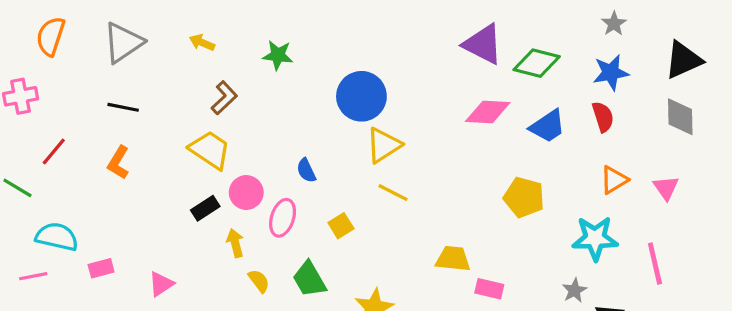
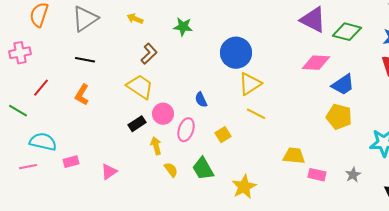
blue trapezoid: (548, 126) -> (343, 85), moved
gray star: (574, 290) -> (353, 175), moved

